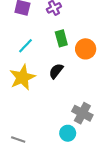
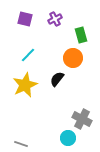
green rectangle: (61, 38) -> (81, 35), moved
orange circle: (86, 49) -> (73, 58), moved

